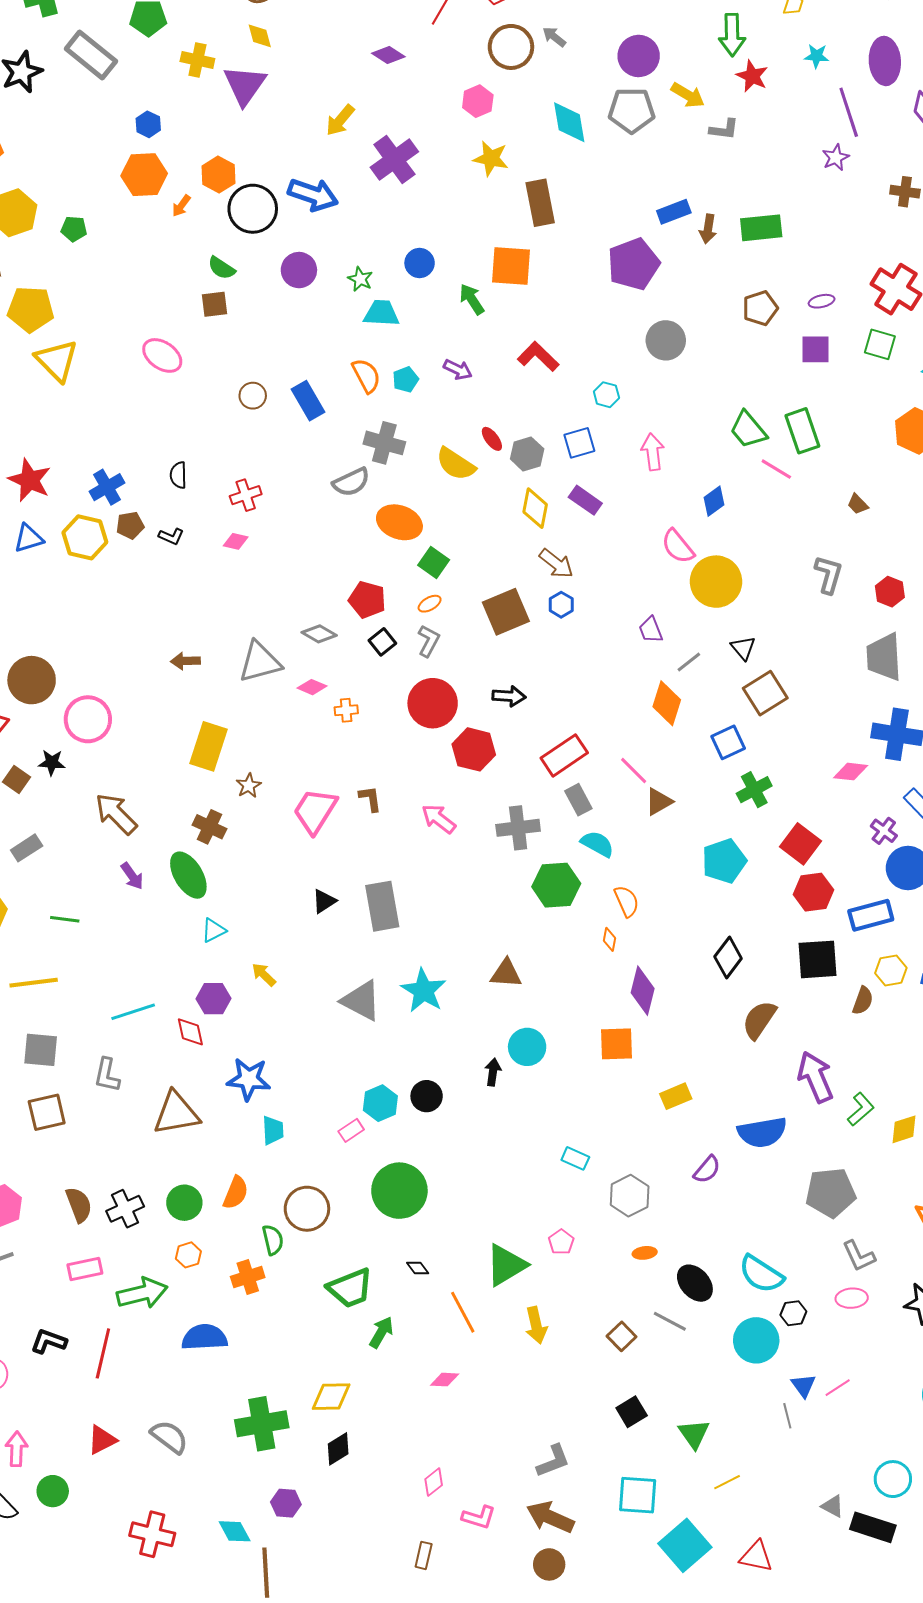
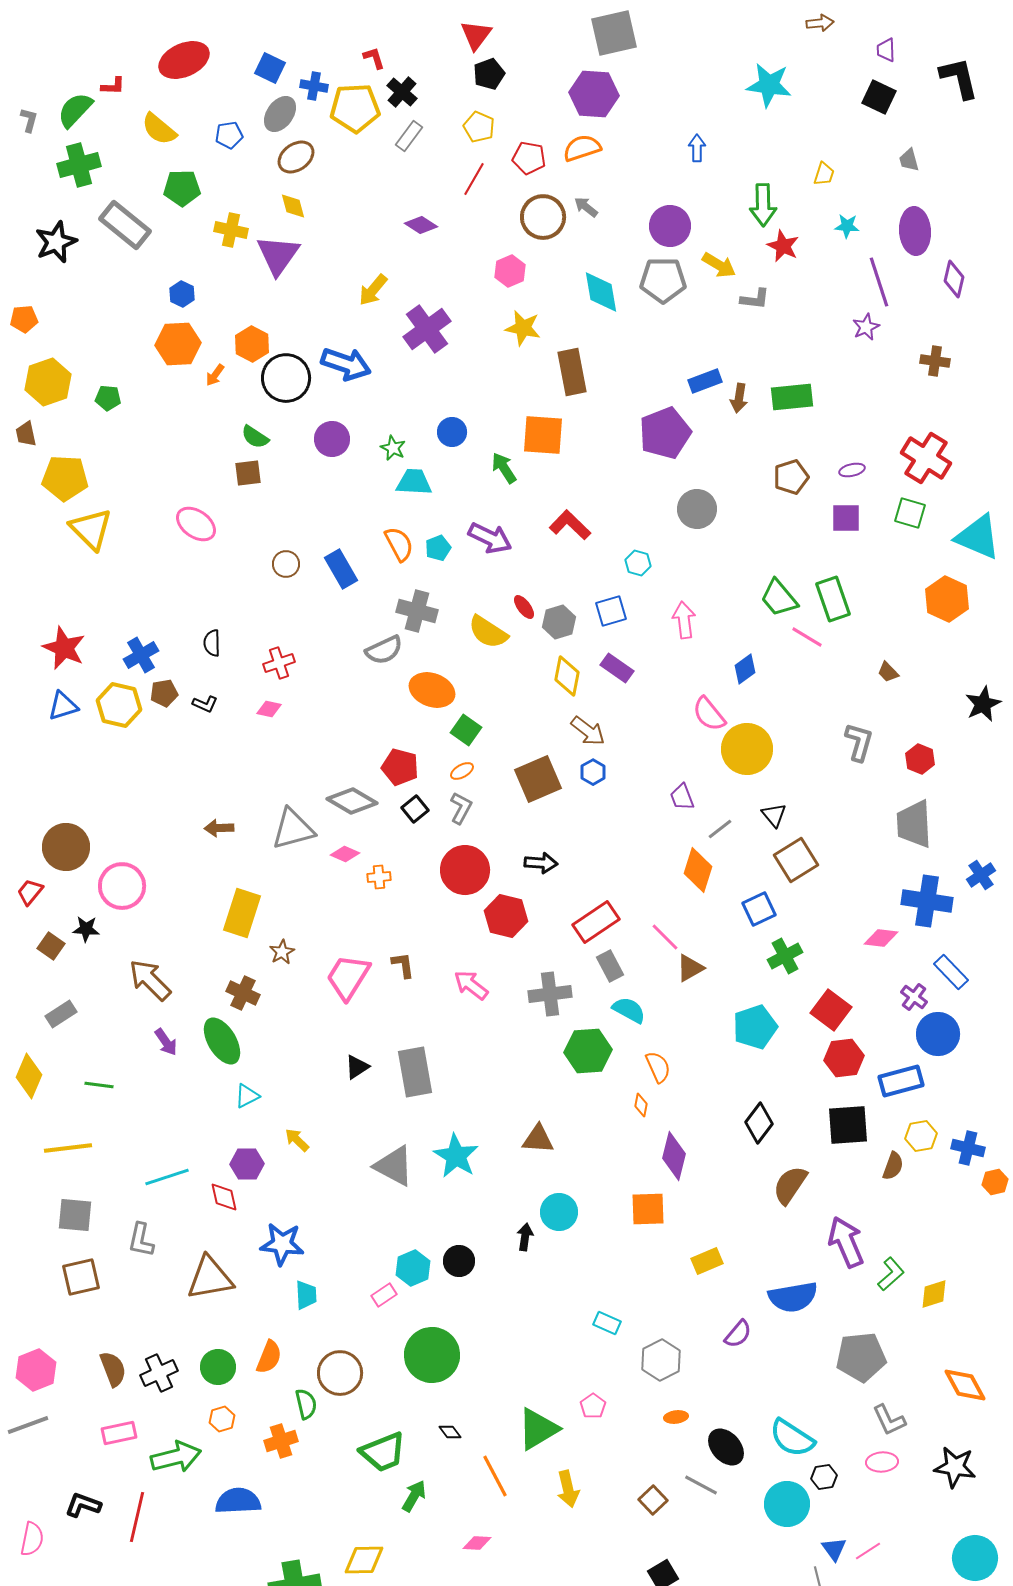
purple arrow: (458, 370) -> (490, 538), size x1.5
gray diamond: (319, 634) -> (352, 801), size x1.4

